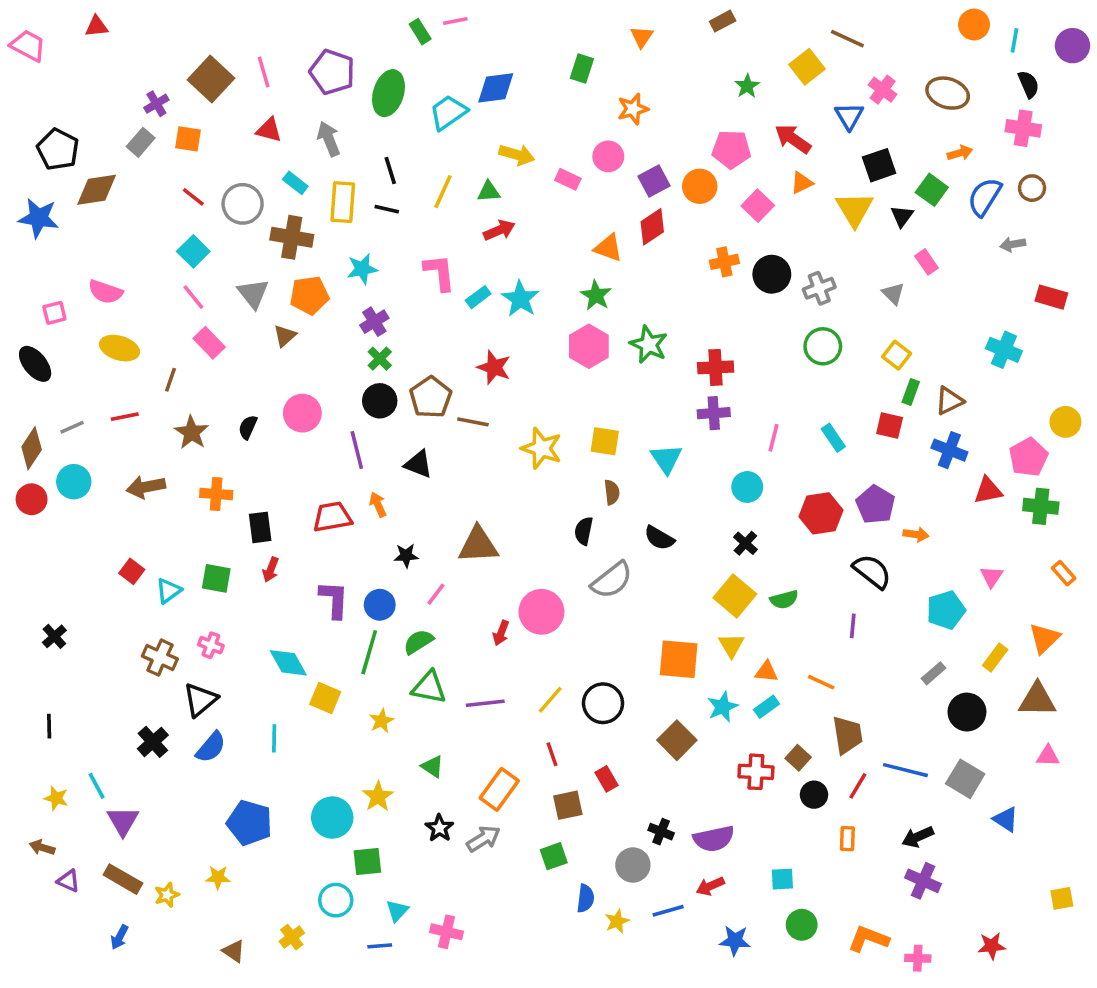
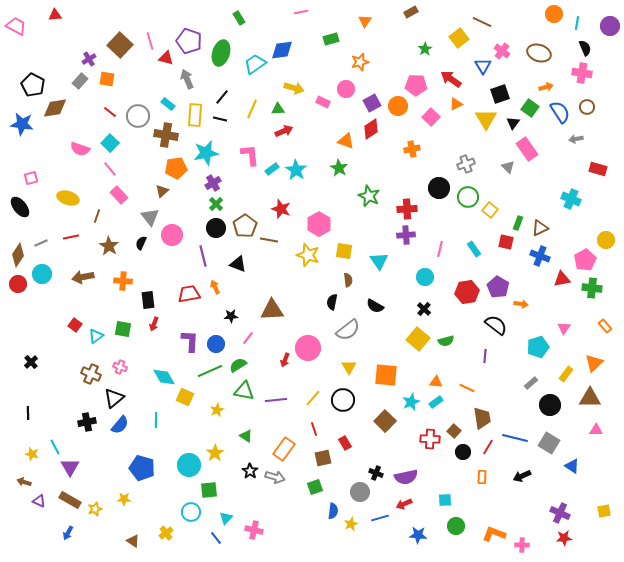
pink line: (455, 21) -> (301, 12), moved
green rectangle: (582, 68) -> (331, 39), turned 56
red triangle: (269, 130) -> (166, 58), moved
black line: (390, 170) -> (222, 97), turned 56
blue semicircle: (985, 197) -> (560, 112), turned 115
pink rectangle: (927, 262) -> (527, 149), size x1.6
cyan star: (362, 269) -> (206, 153), size x1.4
black circle: (772, 274) -> (439, 188), moved
pink semicircle: (105, 292) -> (80, 149), moved
gray triangle: (253, 294) -> (150, 217), moved
pink hexagon: (589, 346) -> (319, 224), moved
yellow square: (897, 355) -> (490, 210), moved
yellow triangle: (731, 645) -> (349, 367), moved
green line: (369, 652) -> (210, 371), turned 50
black cross: (153, 742) -> (87, 422), turned 30
gray arrow: (483, 839) -> (275, 477), turned 48
purple cross: (923, 881) -> (560, 513), moved
blue line: (380, 946) -> (216, 538), turned 56

